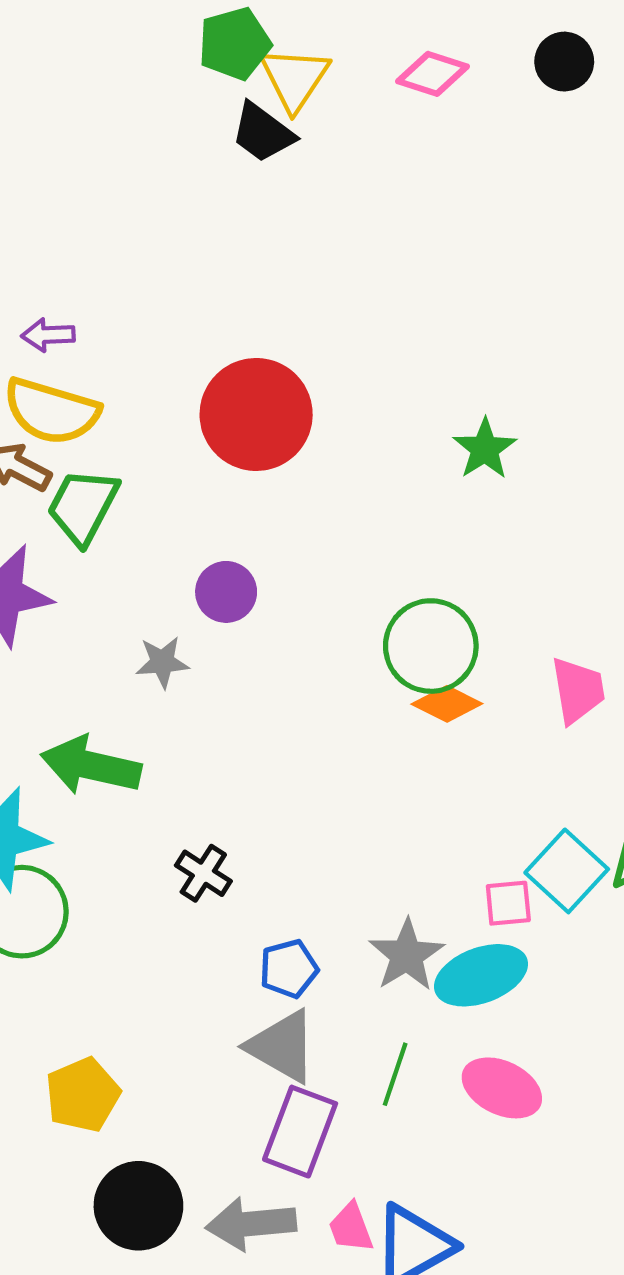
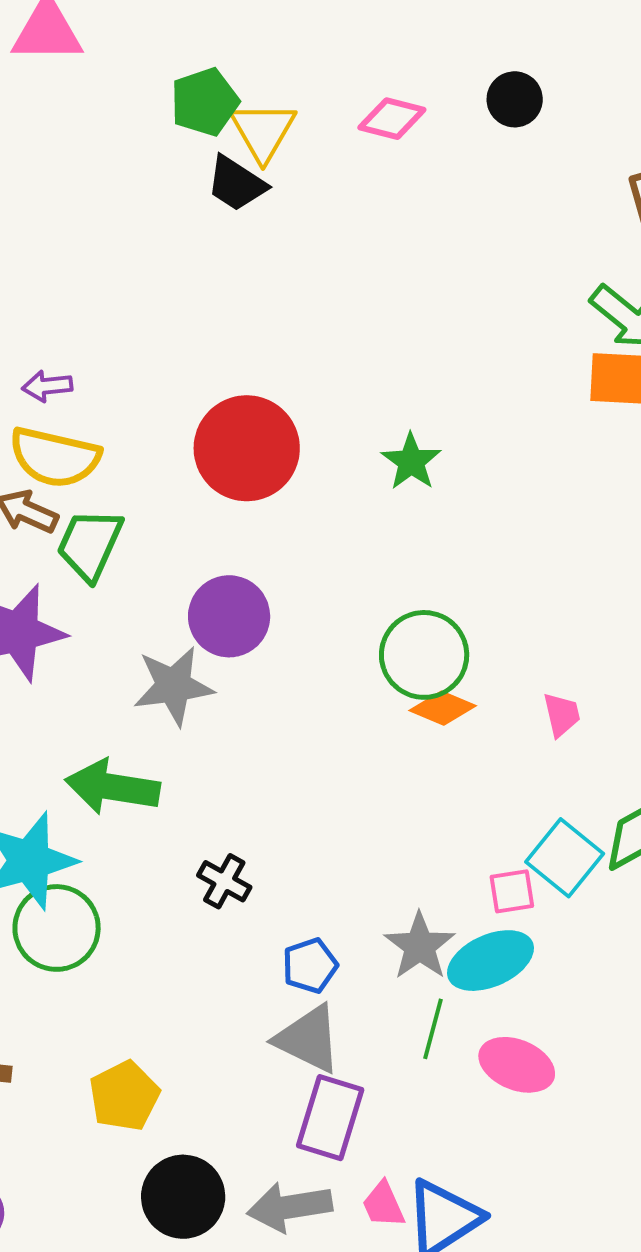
green star: (485, 449) -> (411, 462), moved
purple circle: (226, 592) -> (229, 616), size x1.4
gray star: (162, 662) -> (173, 686), size x1.6
pink trapezoid: (578, 690) -> (562, 715), moved, size x0.7
green line: (395, 1074) -> (433, 1029), moved

